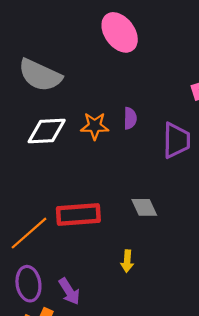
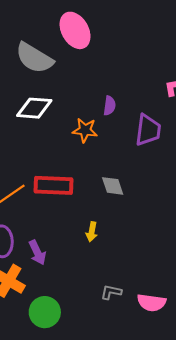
pink ellipse: (120, 32) -> (75, 30), moved
orange star: (95, 126) -> (85, 130), moved

